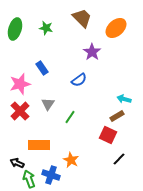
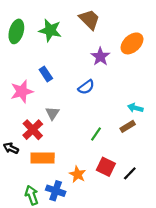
green star: (46, 28) -> (50, 30), size x1.5
orange ellipse: (116, 28) -> (132, 43), moved
red cross: (20, 111) -> (33, 130), moved
green line: (70, 117) -> (96, 134), moved
red square: (108, 135) -> (106, 167), moved
black arrow: (17, 163) -> (11, 148), moved

